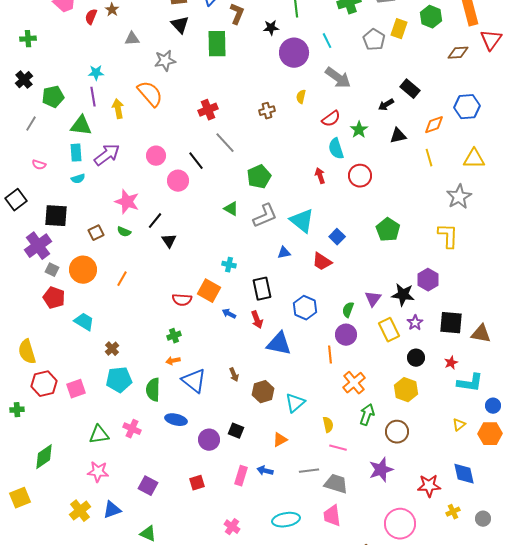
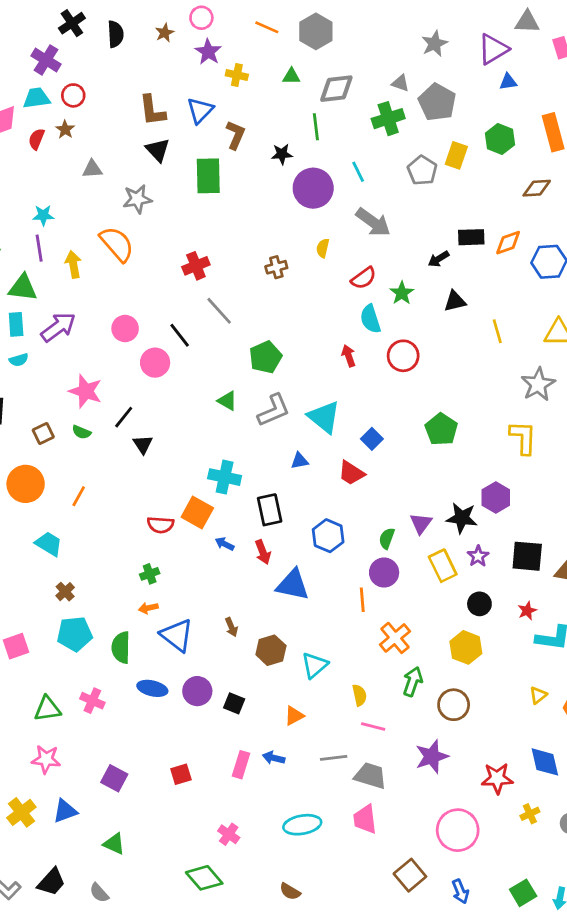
black rectangle: (410, 89) -> (471, 237), turned -42
orange diamond: (434, 125) -> (508, 243), moved
cyan cross: (229, 265) -> (225, 477), size x1.6
cyan trapezoid: (84, 322) -> (49, 544), moved
purple circle: (209, 440) -> (197, 691), moved

